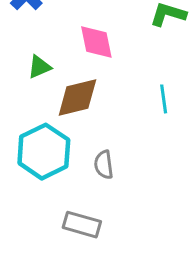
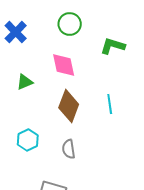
brown diamond: (77, 98) -> (69, 106), moved, turned -56
cyan hexagon: (44, 152) -> (28, 140), size x0.6

